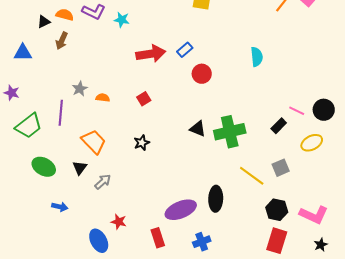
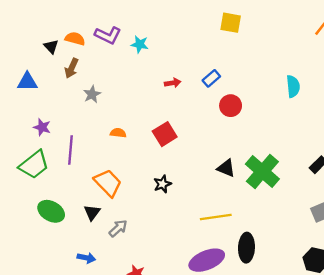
black triangle: (44, 22) -> (51, 47), turned -48
red arrow: (151, 54) -> (173, 83), size x0.5
gray star: (80, 89) -> (92, 94), moved
purple star: (12, 93) -> (42, 127), moved
red square: (144, 99) -> (165, 134), size x1.5
green cross: (230, 132) -> (262, 172), turned -36
yellow line: (252, 176) -> (216, 217), moved, turned -44
blue arrow: (60, 207) -> (86, 258), moved

